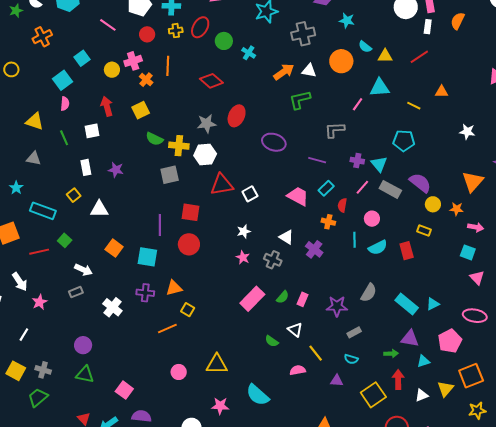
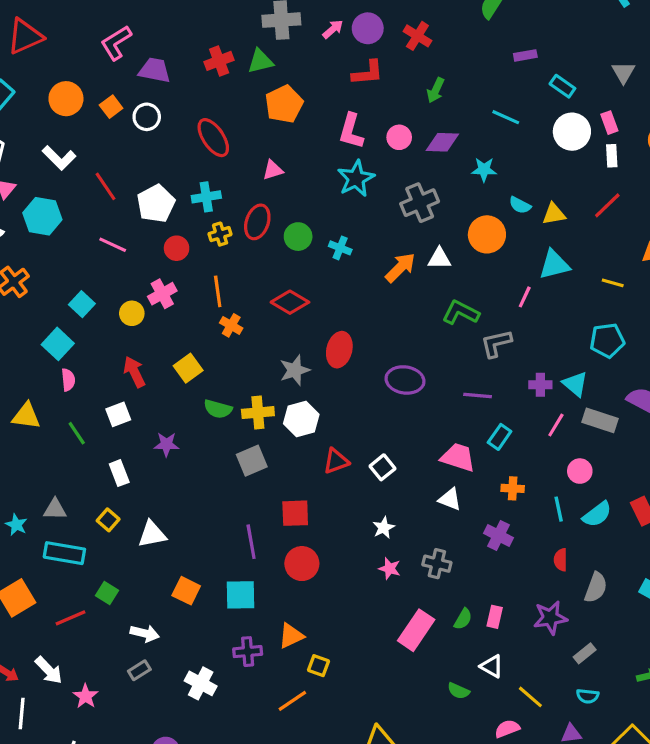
orange cross: (146, 80) -> (231, 325), moved
green L-shape: (300, 100) -> (461, 313), moved, turned 50
gray triangle: (34, 158) -> (55, 509), moved
purple star: (116, 170) -> (166, 444), moved
red triangle: (222, 185) -> (336, 461), size x0.7
red semicircle: (342, 205) -> (561, 560), moved
white triangle: (286, 237) -> (450, 499), moved

